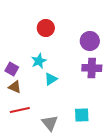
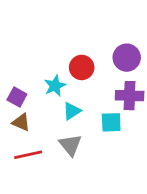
red circle: (46, 28) -> (82, 67), moved
cyan square: (82, 115) -> (111, 122), moved
gray triangle: (50, 123) -> (70, 145), moved

